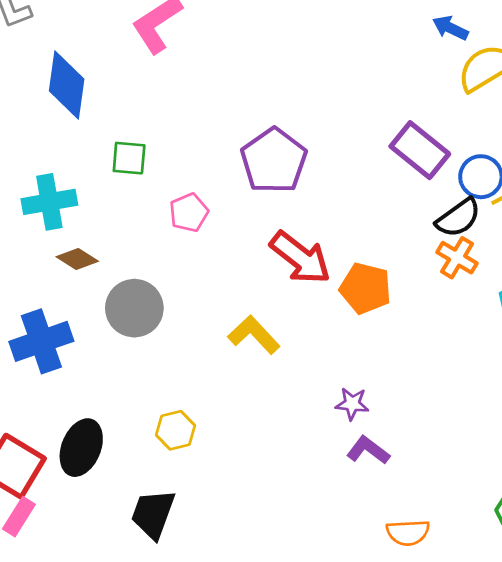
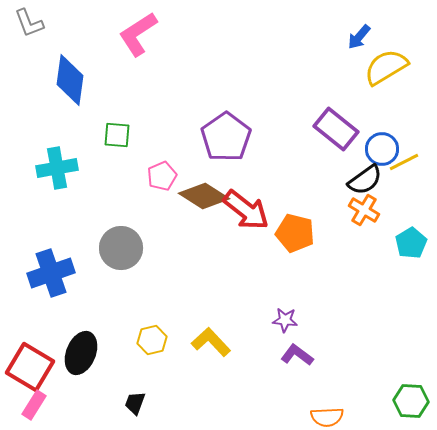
blue arrow: (450, 28) -> (359, 37), turned -76
brown diamond: (77, 259) -> (204, 196), moved, size x1.6
yellow L-shape: (254, 335) -> (211, 342), moved
black trapezoid: (153, 514) -> (135, 403), size x0.6

